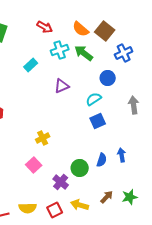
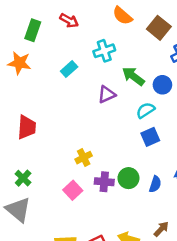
red arrow: (45, 27) -> (69, 21), moved
orange semicircle: (81, 29) -> (122, 16), moved
green arrow: (84, 53) -> (133, 76), moved
green circle: (80, 168) -> (128, 178), moved
purple cross: (61, 182) -> (104, 182), moved, turned -35

